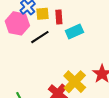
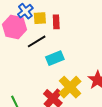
cyan rectangle: (74, 31) -> (55, 58), moved

